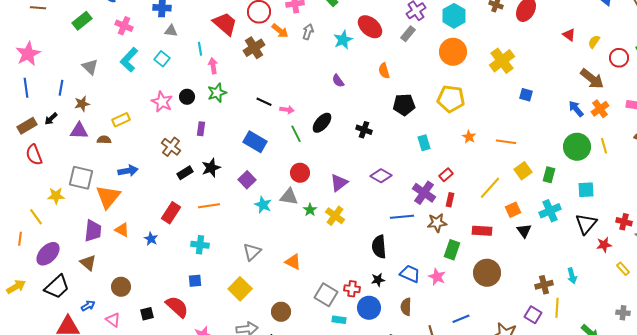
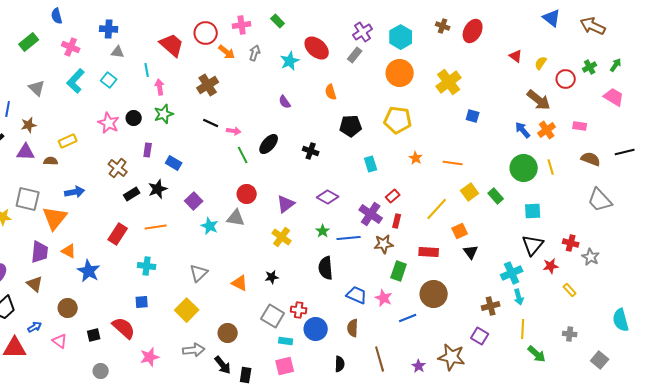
brown cross: (254, 48) -> (208, 85), moved
blue rectangle: (255, 142) -> (174, 163), moved, size x0.7
green rectangle: (549, 175) -> (496, 196), turned -56
green star: (310, 210) -> (323, 231), moved
cyan cross: (550, 211) -> (512, 273), moved
blue star: (151, 239) -> (89, 271), moved, size x1.6
black star: (378, 280) -> (272, 277), moved
yellow line: (557, 308) -> (523, 329), moved
blue line: (461, 319) -> (408, 318), moved

